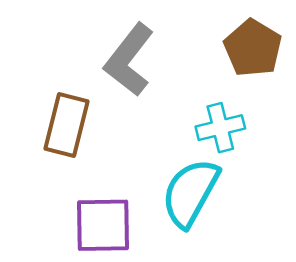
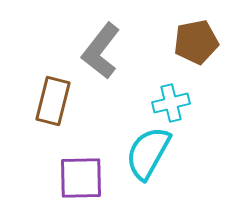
brown pentagon: (253, 48) -> (196, 42), turned 30

